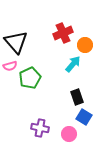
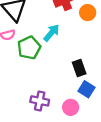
cyan arrow: (73, 64) -> (51, 33), moved

